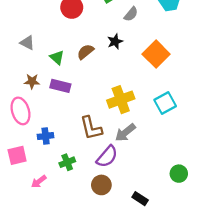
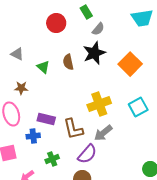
gray semicircle: (131, 14) -> (98, 29), moved
black star: (115, 41) -> (94, 53), size x1.6
brown semicircle: (85, 52) -> (68, 62), turned -63
purple rectangle: (60, 86) -> (46, 119), moved

